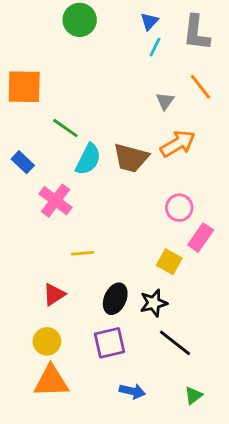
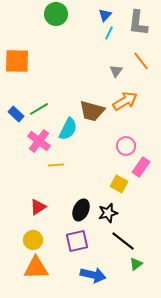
green line: (65, 128) -> (39, 109), moved, turned -66
cyan semicircle: (88, 159) -> (68, 129), moved
yellow line: (82, 253) -> (56, 165), moved
blue arrow: (132, 391) -> (93, 275), size x1.4
green triangle: (193, 395) -> (136, 264), moved

